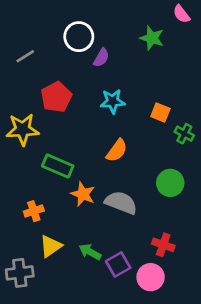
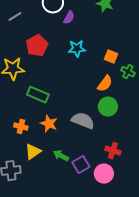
orange semicircle: (117, 151) -> (105, 84), moved
green circle: (170, 183) -> (108, 107), moved
orange star: (83, 194) -> (49, 124), moved
orange cross: (34, 211) -> (21, 127), turned 32

